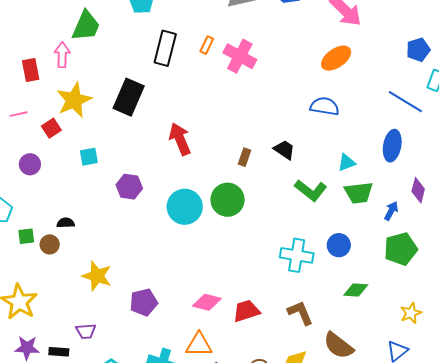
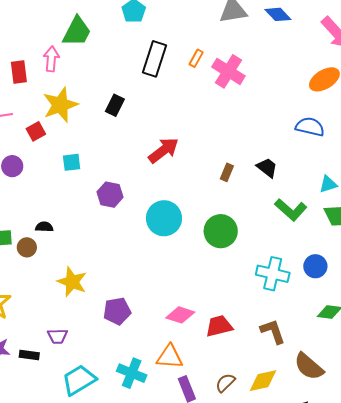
black rectangle: (129, 97) -> (115, 105), size x0.6
red arrow: (180, 139) -> (163, 150), turned 72
green circle: (228, 200) -> (221, 231), moved

